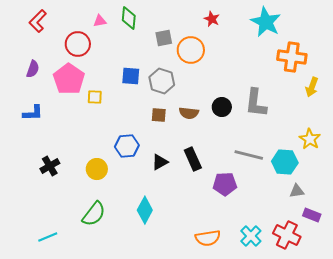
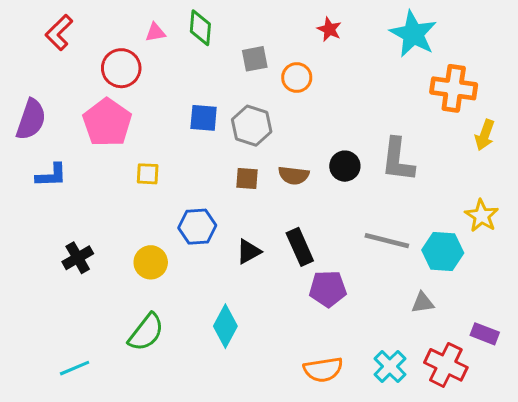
orange circle: (191, 50) -> (297, 77), size x0.7
purple semicircle: (33, 69) -> (31, 119), moved, size x1.5
yellow square: (95, 97) -> (148, 174), moved
purple pentagon: (225, 184) -> (328, 289), moved
gray triangle: (297, 191) -> (423, 303), moved

